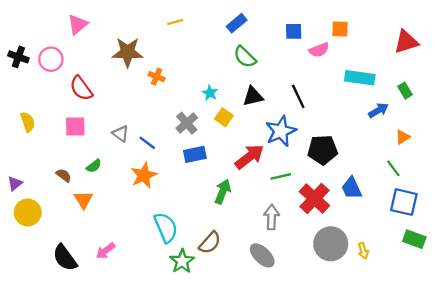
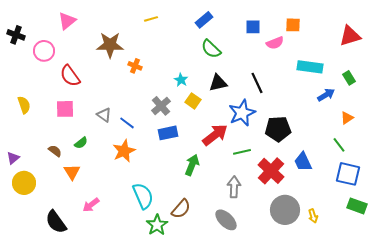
black cross: (18, 57) -> (16, 35), moved
pink arrow: (105, 251) -> (91, 205), moved

